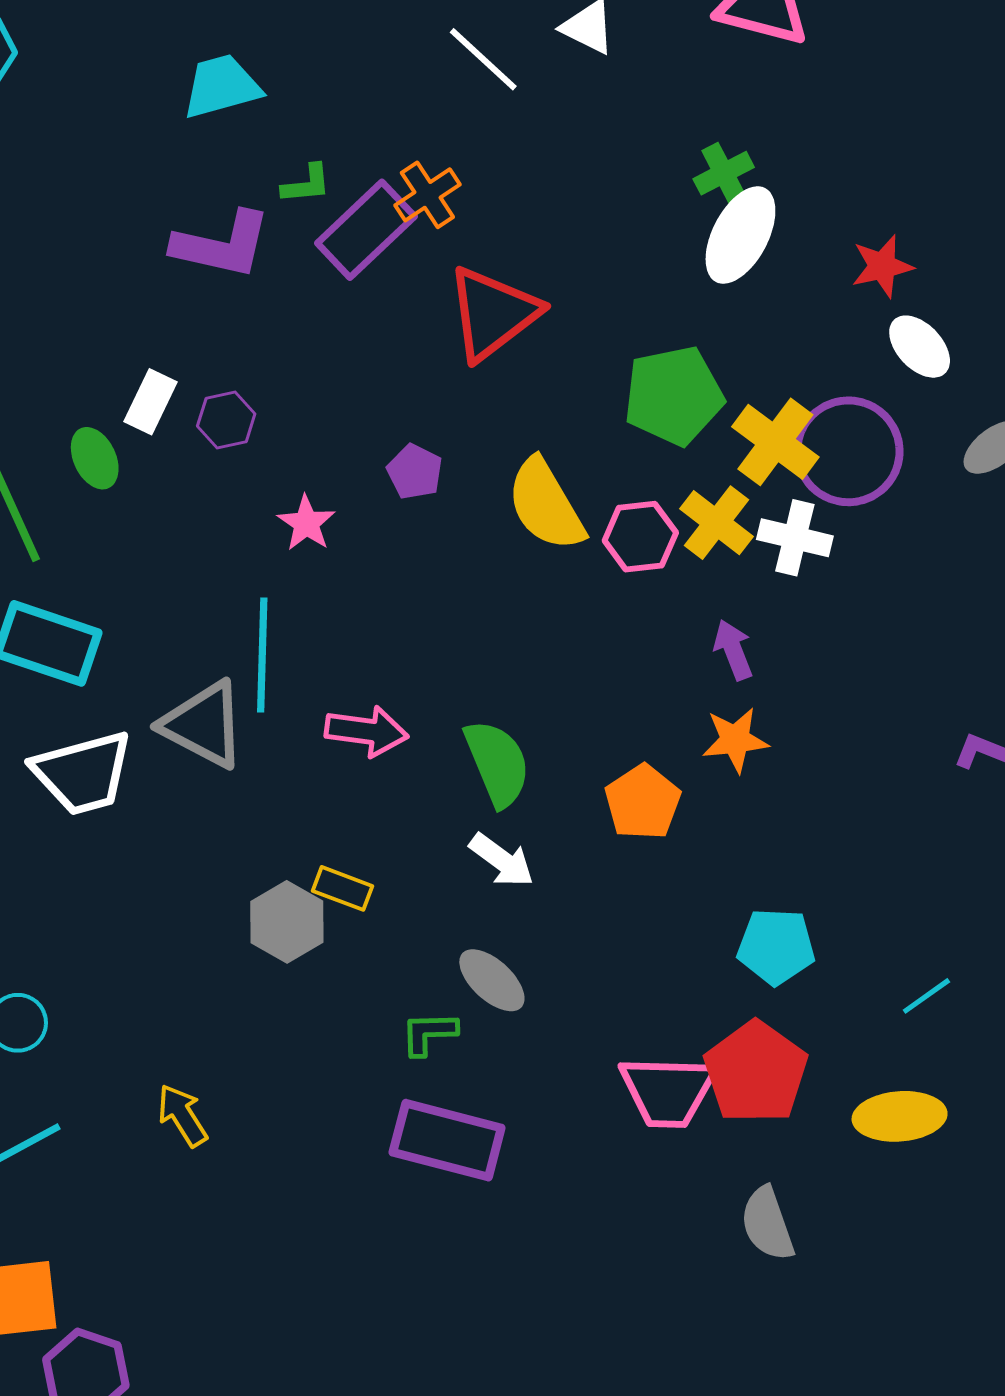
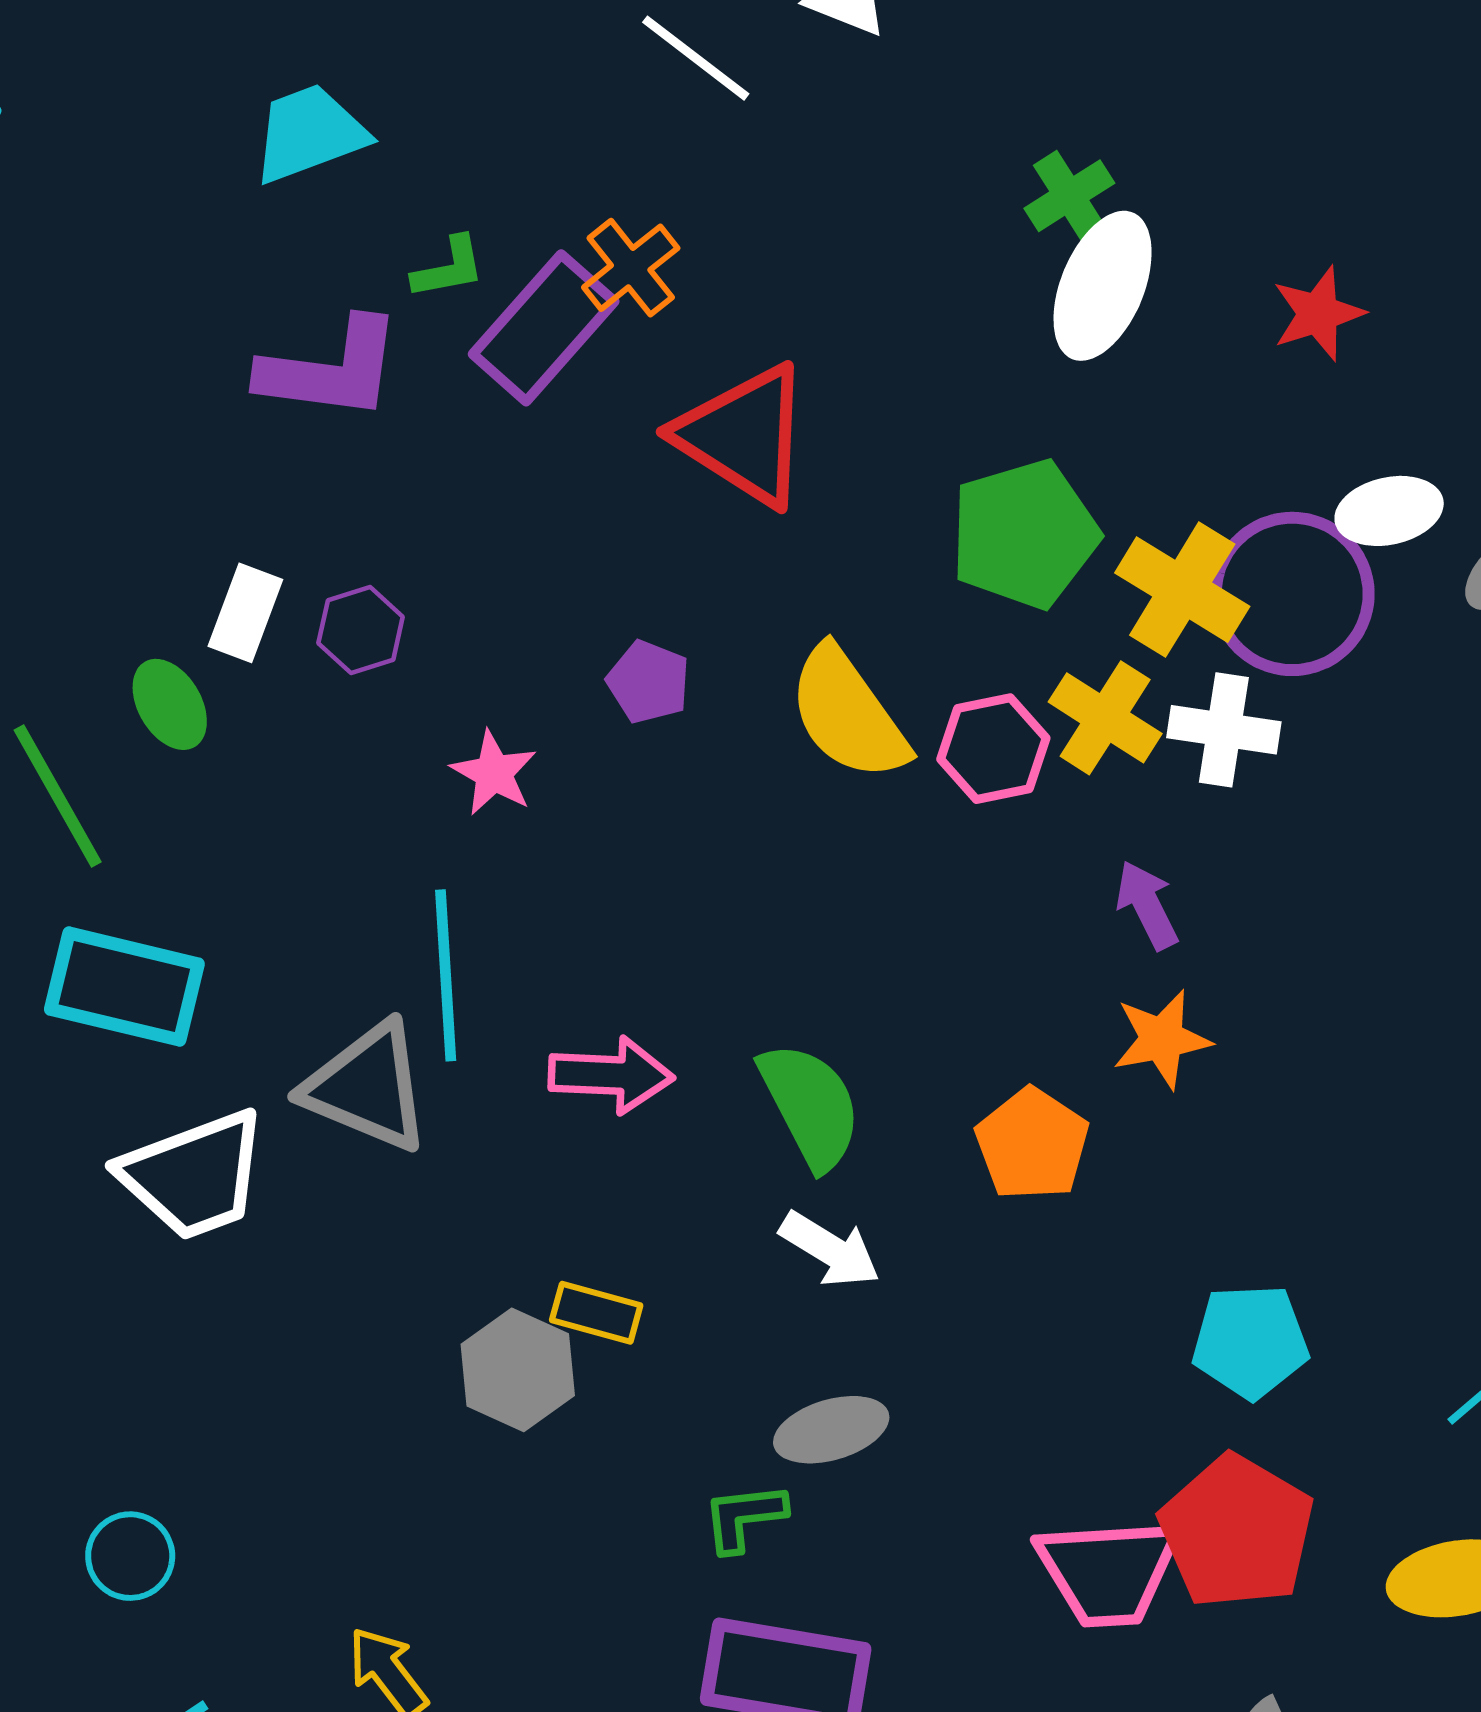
red triangle: (493, 313) -> (744, 435), turned -45
white ellipse: (920, 347) -> (1389, 511), moved, turned -54
gray ellipse: (492, 980) -> (831, 1430), turned -54

